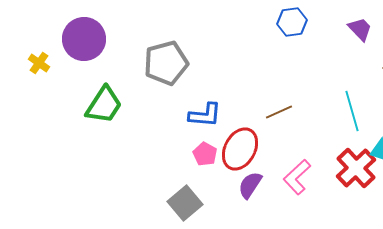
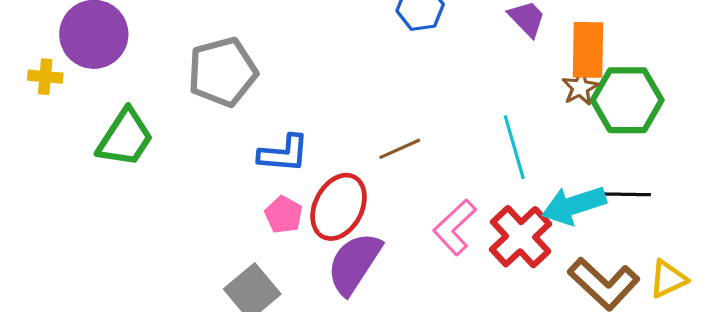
yellow cross: (39, 63) -> (45, 77), moved, turned -30
pink L-shape: (297, 177) -> (455, 227), moved
purple semicircle: (250, 185) -> (354, 263), size x1.5

